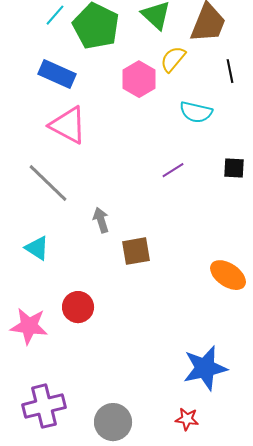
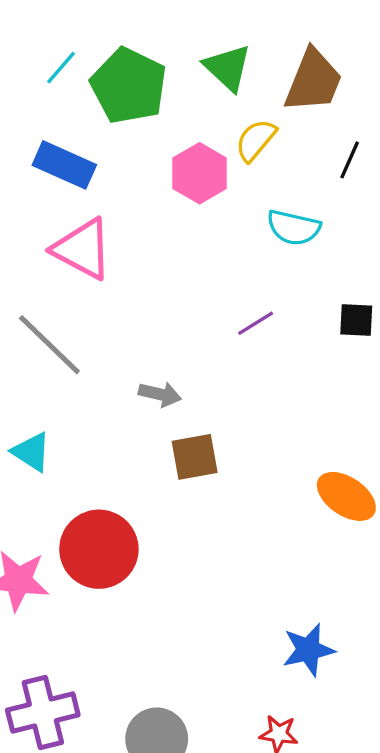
black line: (230, 71) -> (350, 160), turned 35
gray arrow: (101, 220) -> (160, 394), moved, turned 120
red circle: (78, 307) -> (99, 549), size x1.5
blue star: (205, 368) -> (308, 650), size x0.7

